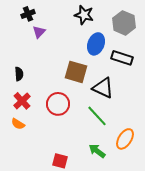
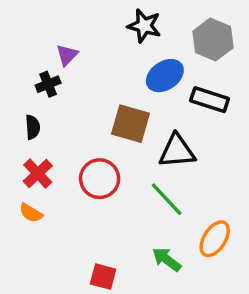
black cross: (28, 14) -> (48, 84), moved
blue ellipse: (96, 44) -> (165, 76), turned 35
black triangle: (103, 88) -> (177, 151), turned -30

